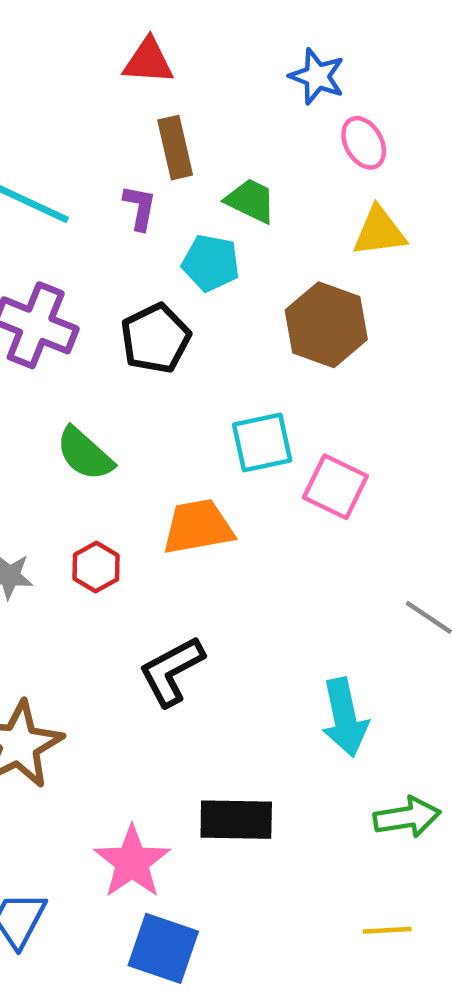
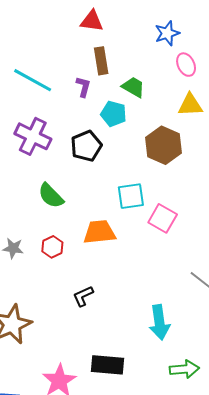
blue star: (317, 76) -> (167, 33), turned 30
black L-shape: (172, 671) -> (83, 296), size x0.7

